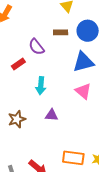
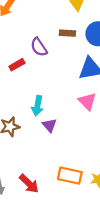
cyan arrow: (41, 86) -> (38, 106), moved
purple triangle: (52, 115) -> (50, 125), turned 40

